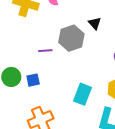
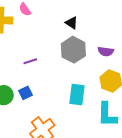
gray hexagon: (71, 38) -> (73, 50), moved

